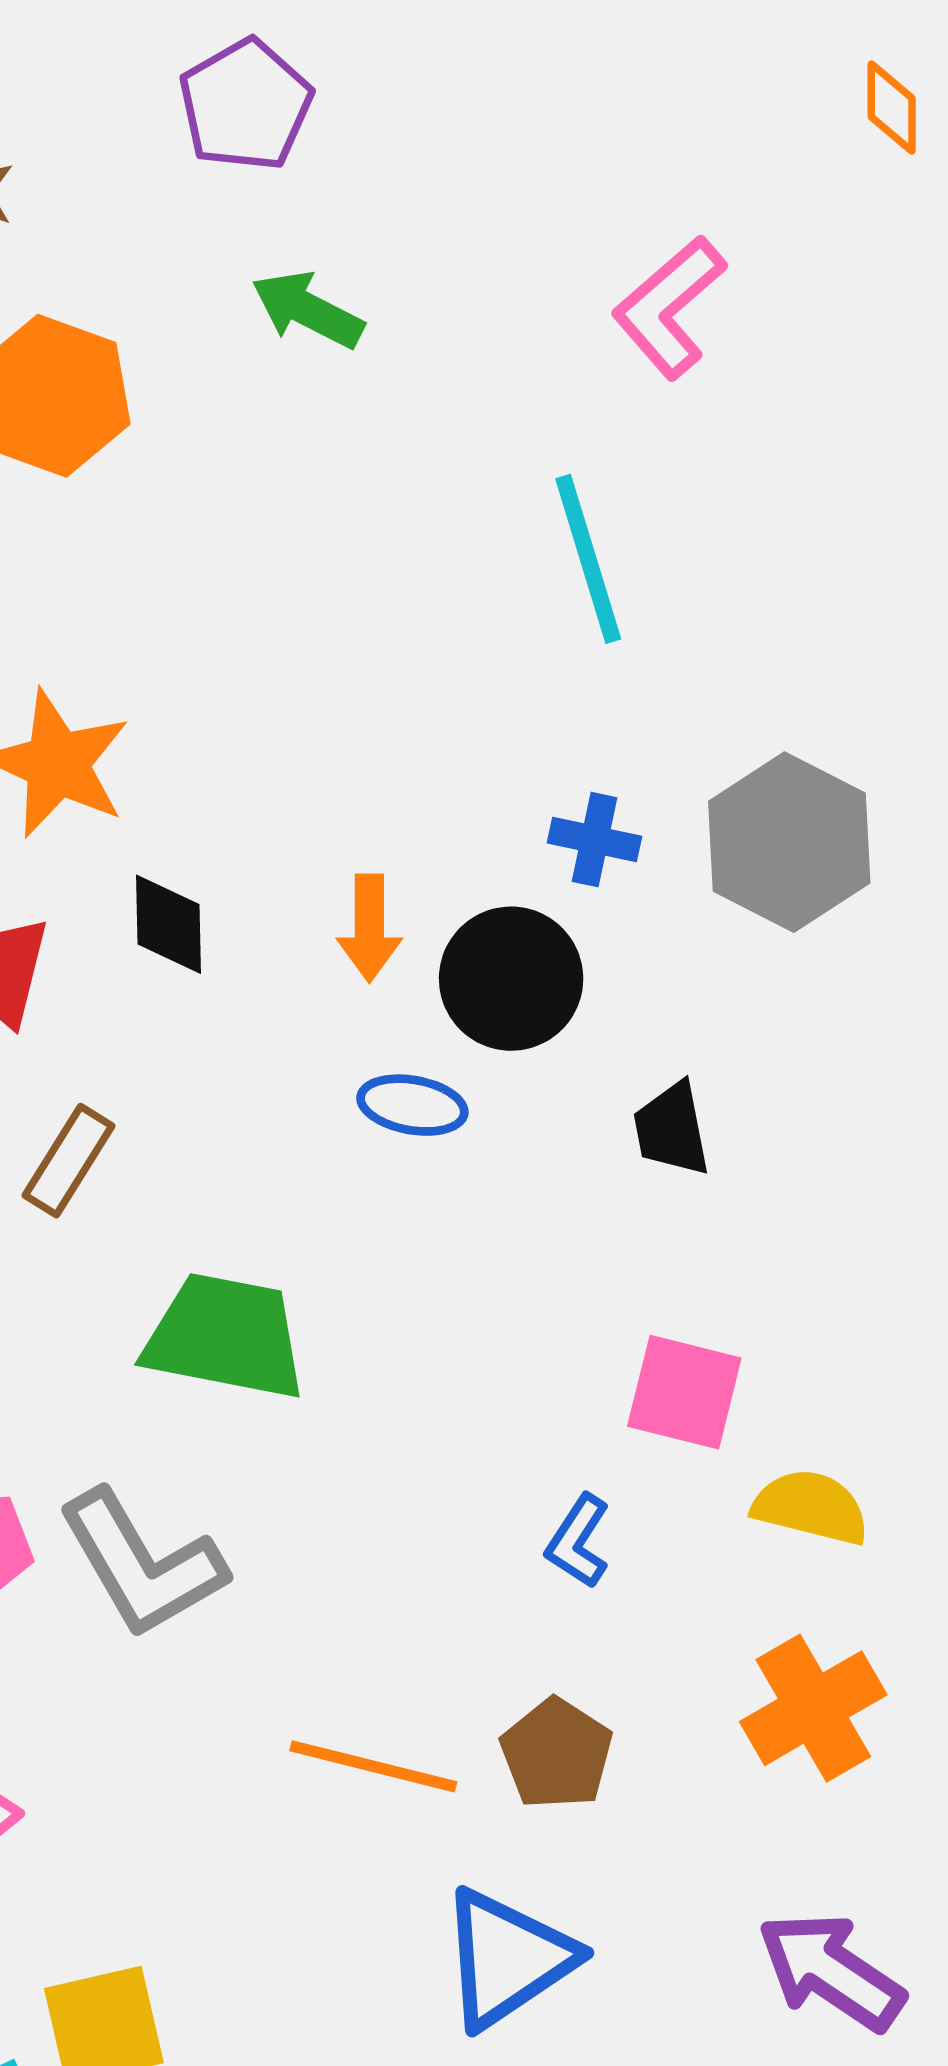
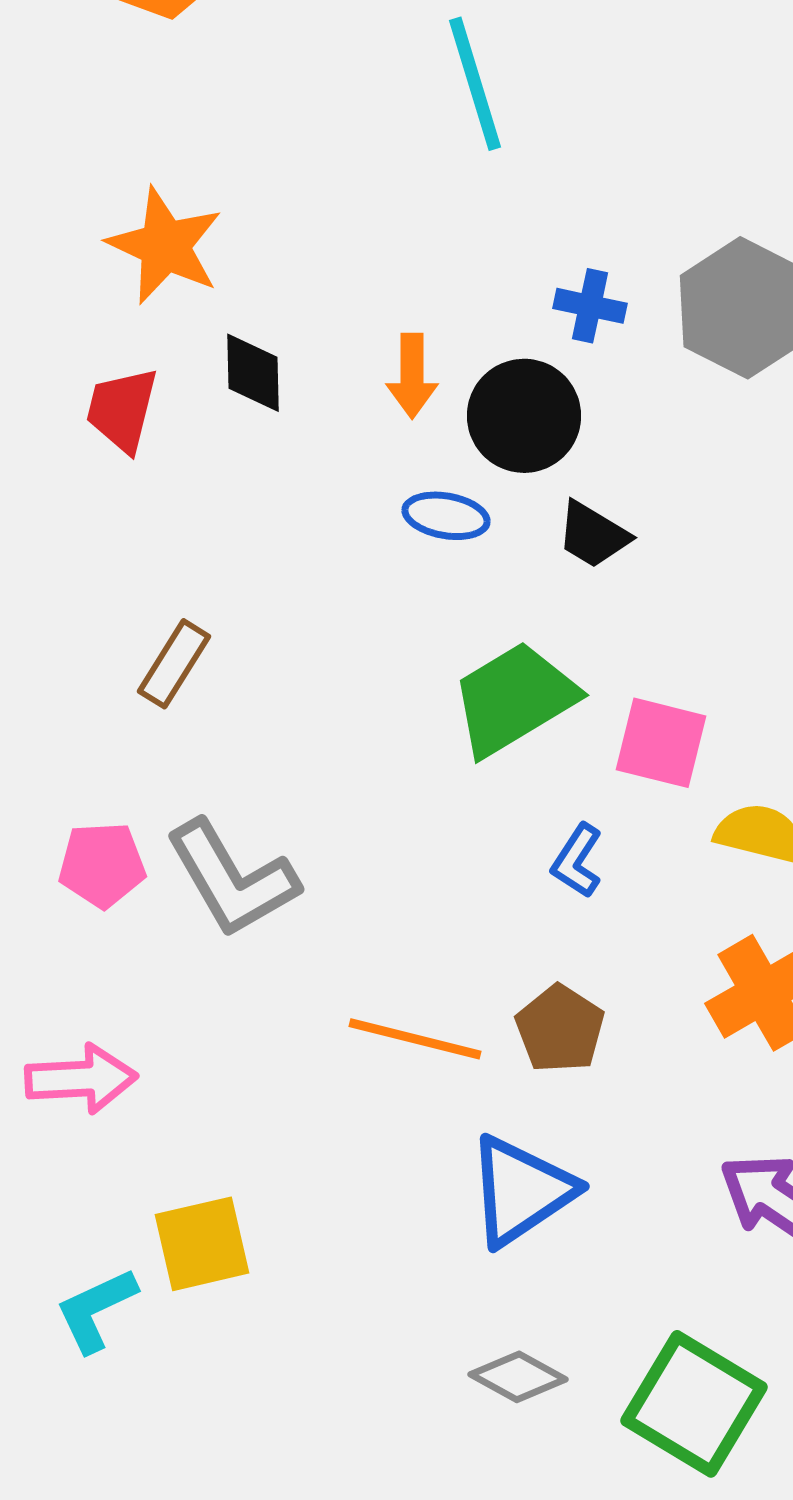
cyan line: (588, 559) -> (475, 84), moved
black trapezoid: (672, 1129) -> (593, 535), moved, turned -48
brown rectangle: (69, 1161) -> (174, 664), moved
green trapezoid: (225, 1336) -> (514, 699), moved, turned -42

